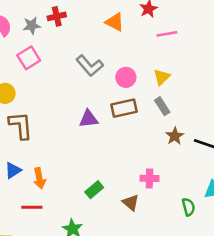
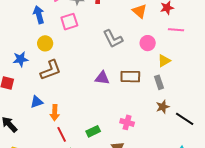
pink circle: (126, 77) -> (148, 43), moved
brown L-shape: (21, 125) -> (51, 70), turned 60
pink cross: (149, 178) -> (127, 122), moved
red line: (32, 207) -> (62, 134), moved, turned 49

